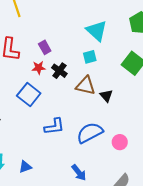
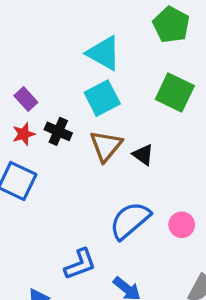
cyan square: (90, 57) -> (102, 98), size x1.5
brown triangle: (86, 86) -> (106, 146), turned -50
blue L-shape: (54, 127) -> (80, 264), moved

